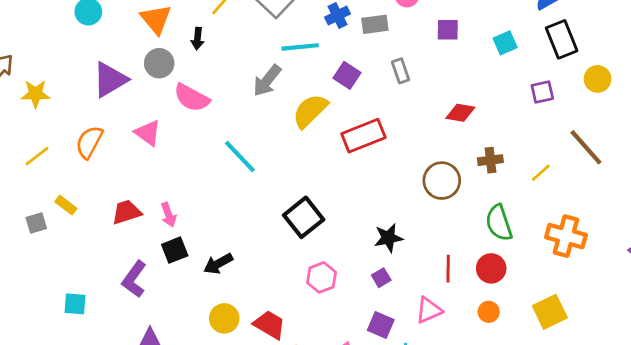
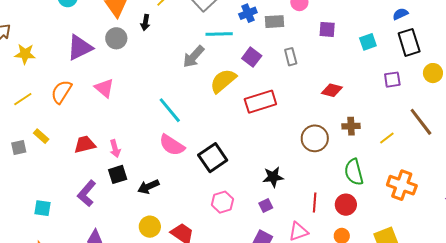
pink semicircle: (192, 98) -> (172, 145), moved

